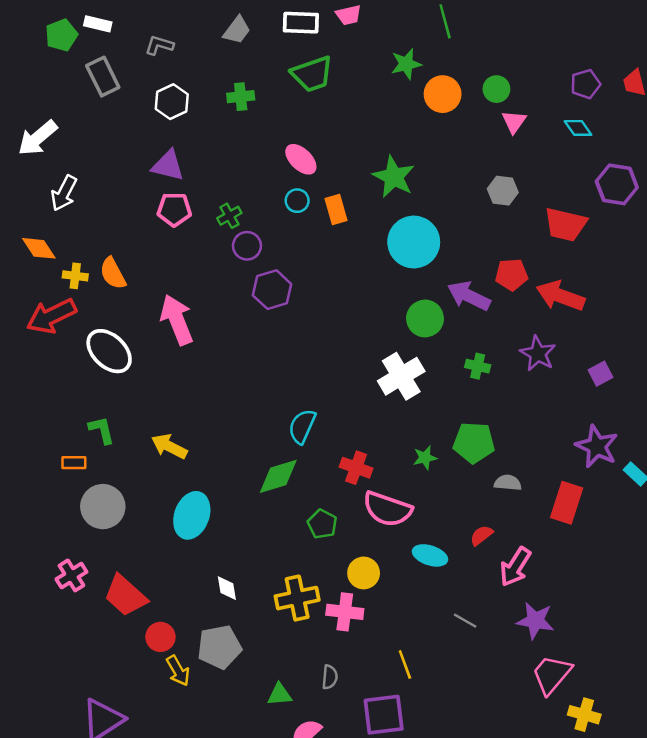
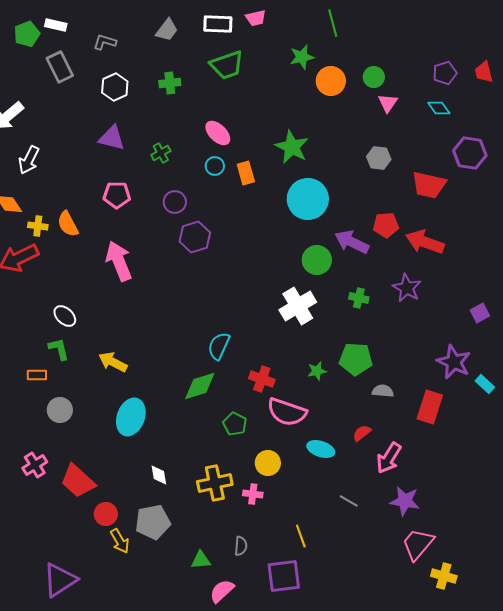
pink pentagon: (174, 209) -> (117, 195), moved
green cross: (229, 216) -> (161, 153), moved
white ellipse: (109, 351) -> (65, 316), moved, size x0.6
purple square: (601, 374) -> (480, 313), moved
gray circle: (103, 507) -> (60, 410), size x0.7
pink cross: (345, 612) -> (253, 494), size x0.7

